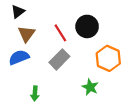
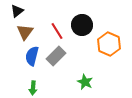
blue semicircle: (19, 57) -> (32, 56), moved, turned -54
orange hexagon: (108, 58) -> (109, 44), moved

